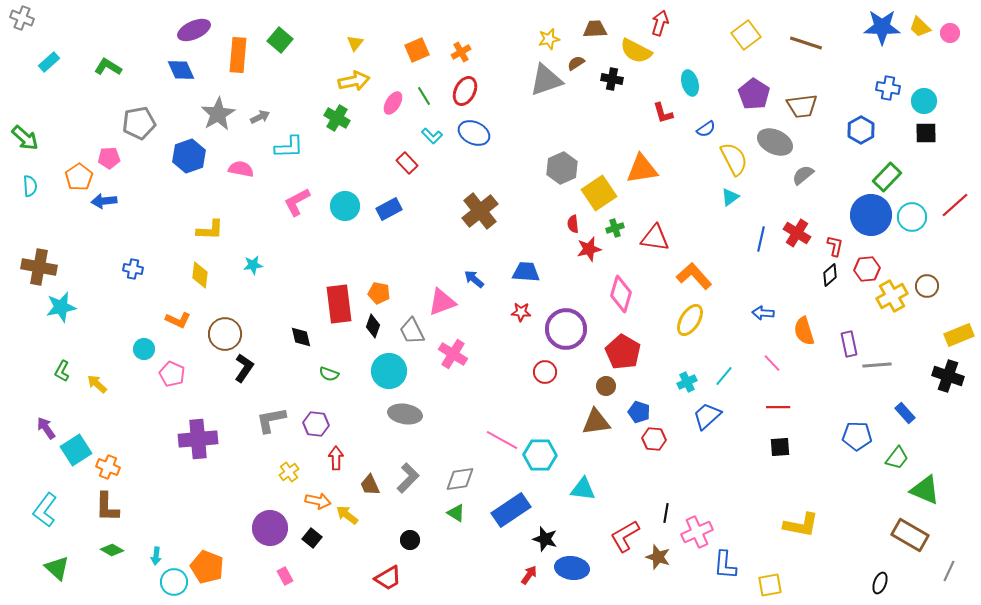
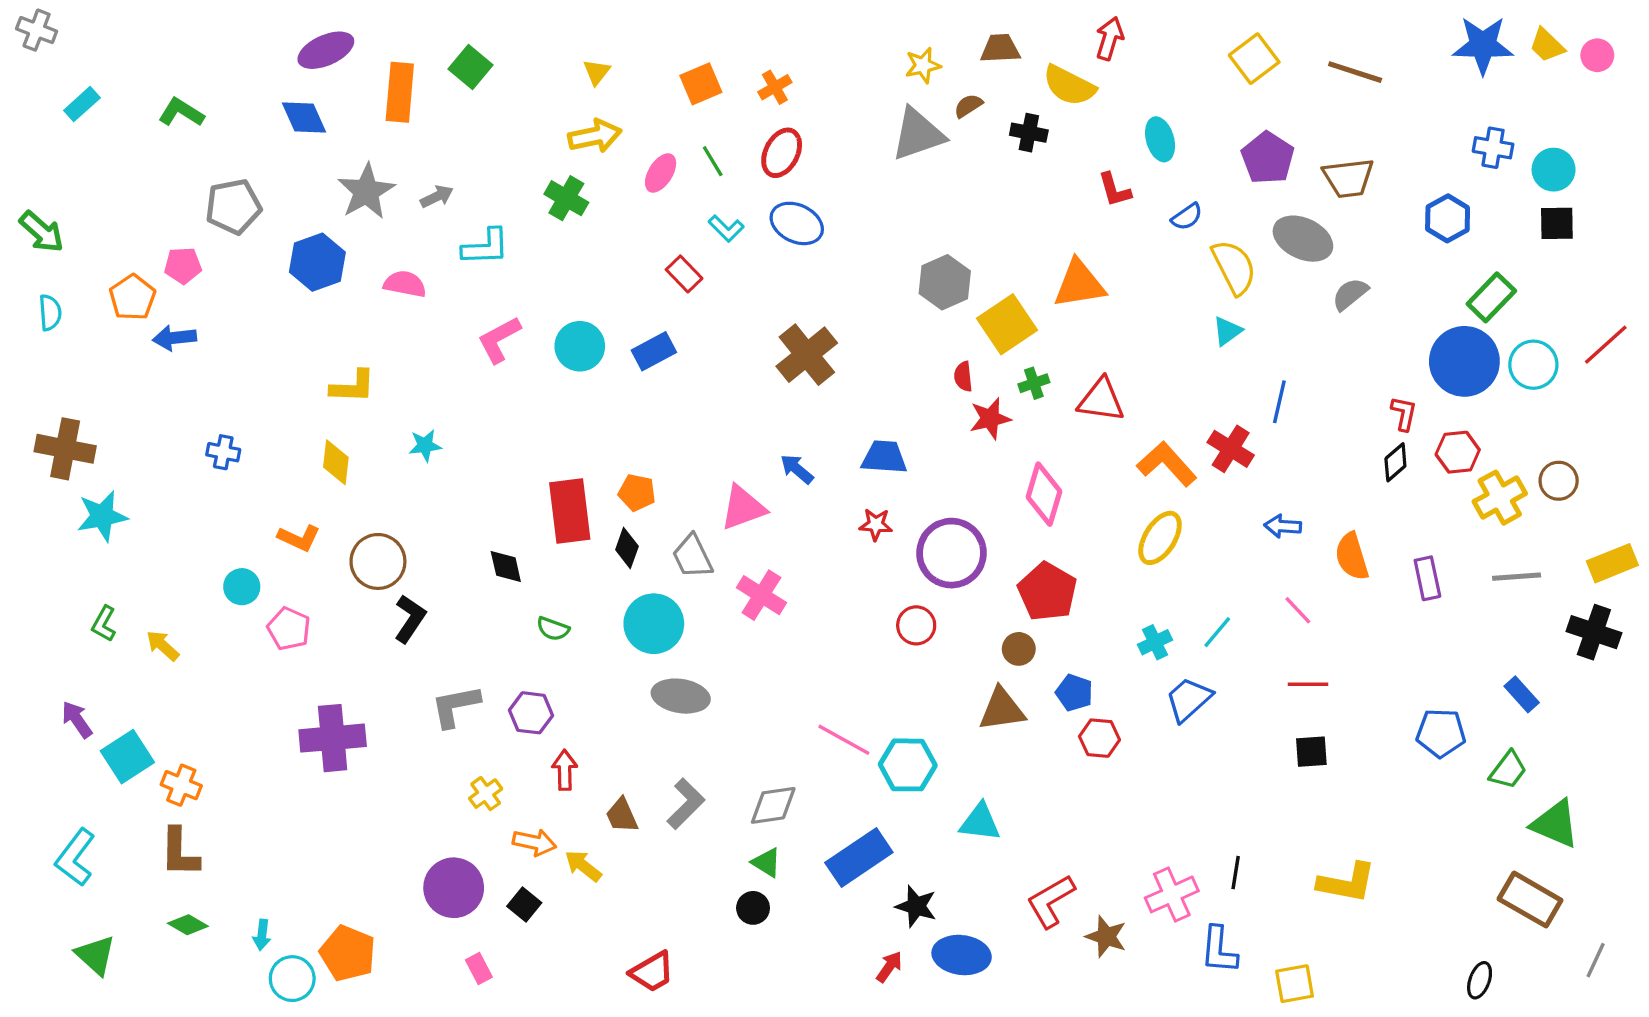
red cross: (797, 233) -> (1231, 449), moved
gray line: (877, 365) -> (1517, 577), moved
black line: (666, 513) -> (1236, 873), moved
black circle: (410, 540) -> (753, 908), moved

